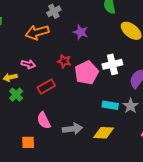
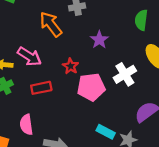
orange arrow: (37, 32) -> (51, 24), turned 50
pink arrow: (28, 64) -> (29, 56), size x1.5
white cross: (112, 64) -> (125, 74), moved, turned -36

